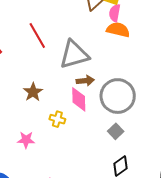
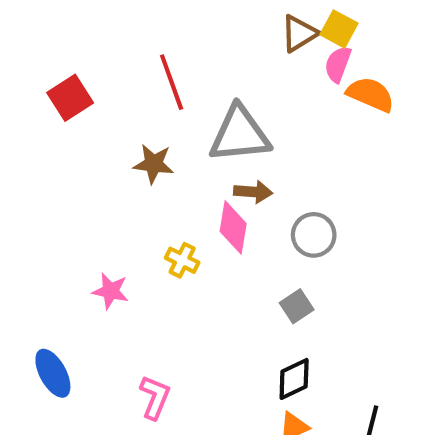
orange semicircle: (118, 30) -> (370, 94), moved
brown star: (33, 92) -> (154, 164), moved, turned 30
gray circle: (118, 96) -> (314, 235), size x0.6

